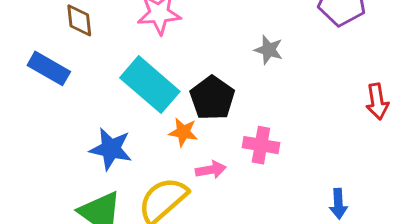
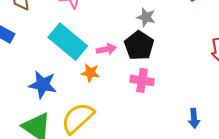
black pentagon: (212, 98) -> (139, 45), moved
pink arrow: (211, 170) -> (106, 49), moved

